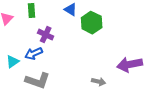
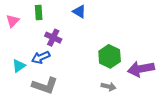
green hexagon: (92, 23) -> (110, 56), moved

